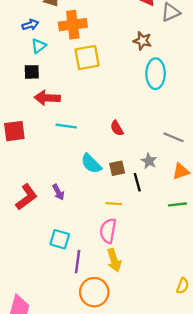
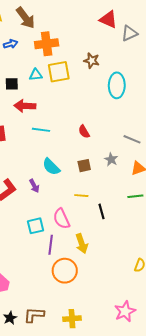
brown star: (142, 41) -> (92, 61), moved
cyan triangle: (39, 46) -> (36, 75), moved, turned 32
cyan semicircle: (91, 164) -> (51, 167), moved
black line: (137, 182) -> (101, 211), moved
pink semicircle: (108, 231) -> (61, 219), moved, turned -35
cyan square: (60, 239) -> (36, 226), turned -30

